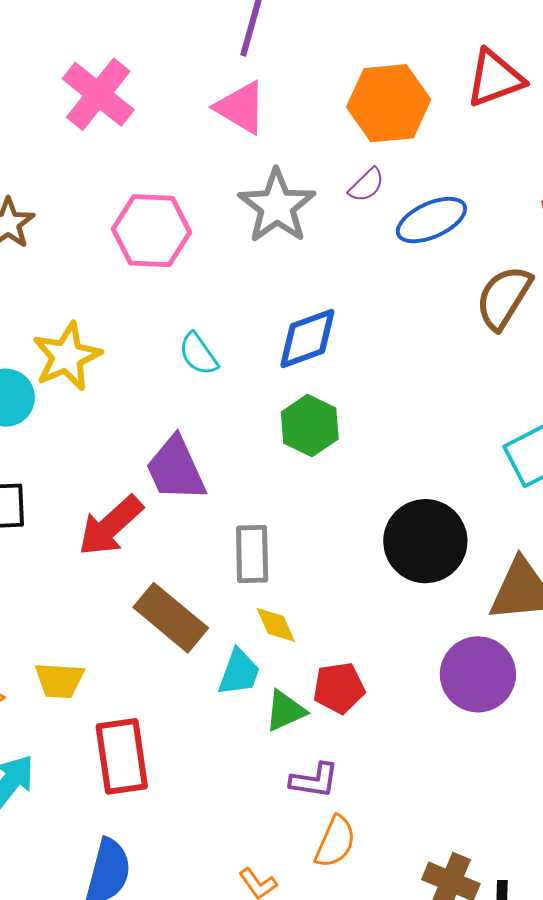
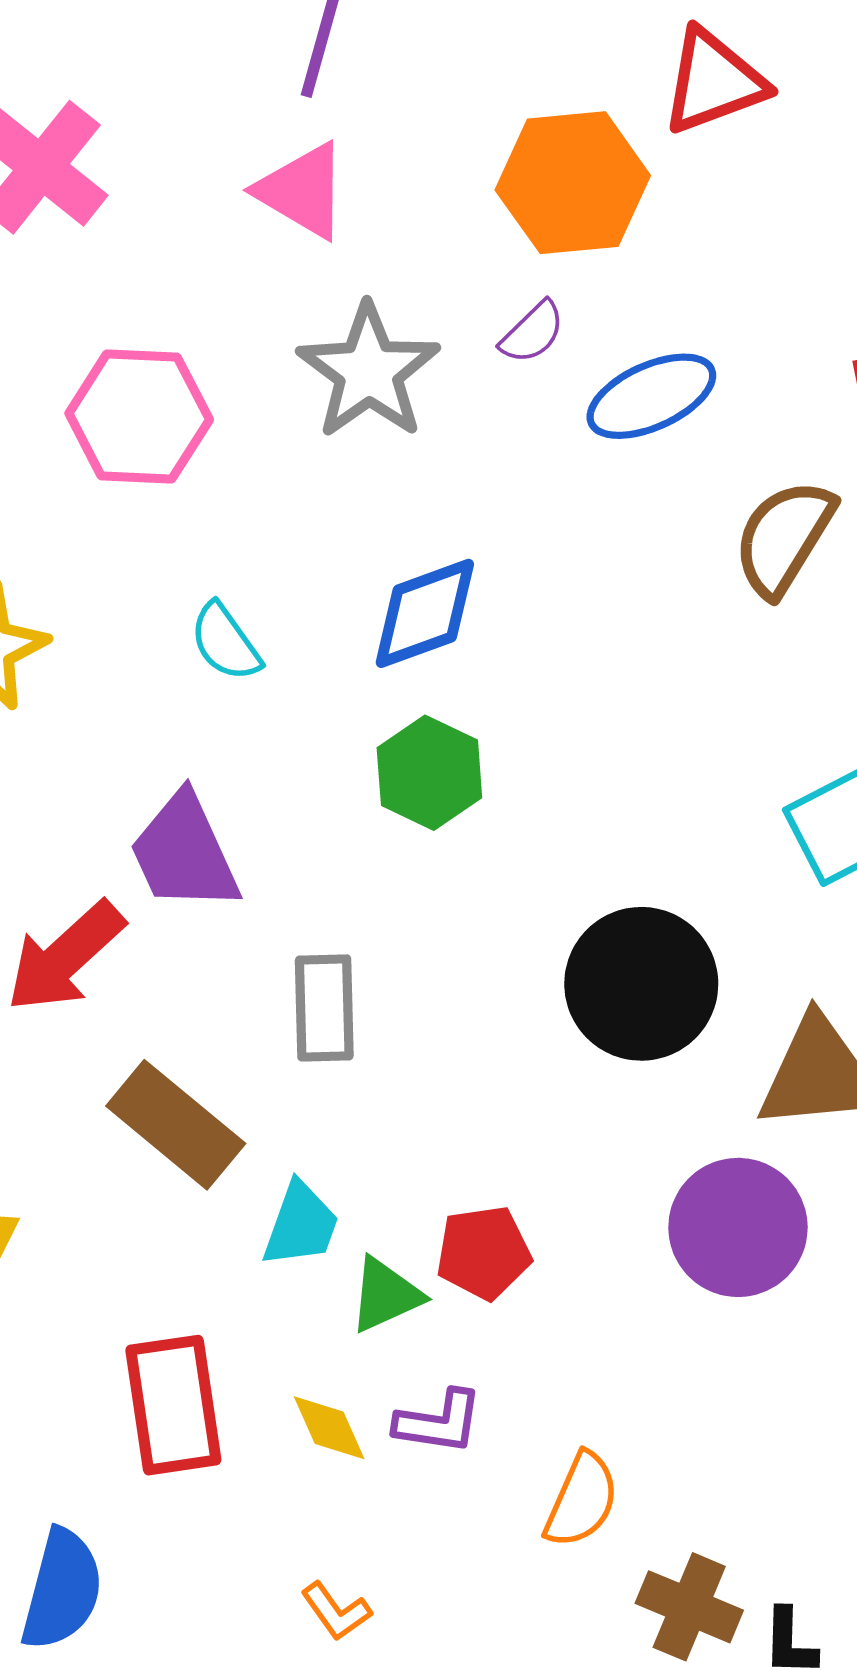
red triangle: (495, 78) -> (714, 81), moved
yellow diamond: (276, 625) -> (329, 1428), moved
red rectangle: (122, 756) -> (173, 1405), moved
orange semicircle: (335, 842) -> (582, 1500), moved

